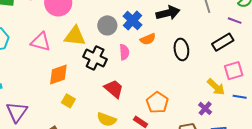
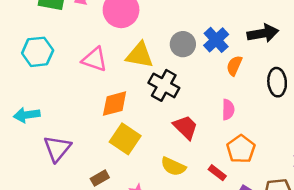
orange semicircle: (148, 39) -> (234, 66), turned 133
pink semicircle: (124, 52) -> (228, 110), moved
yellow square: (68, 101) -> (125, 139), size x1.6

